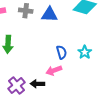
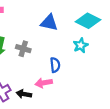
gray cross: (26, 11) -> (23, 49), moved
cyan star: (85, 52) -> (81, 45), moved

